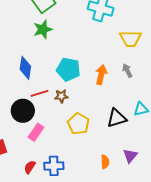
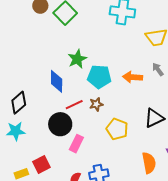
green star: (43, 29) -> (77, 59), moved
orange arrow: (101, 75) -> (133, 77), turned -90
orange semicircle: (105, 162) -> (149, 163), size x1.5

